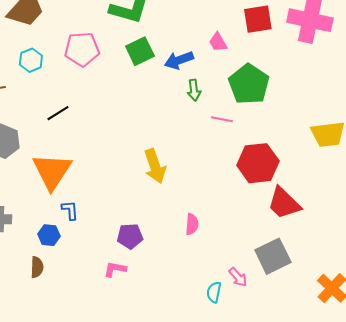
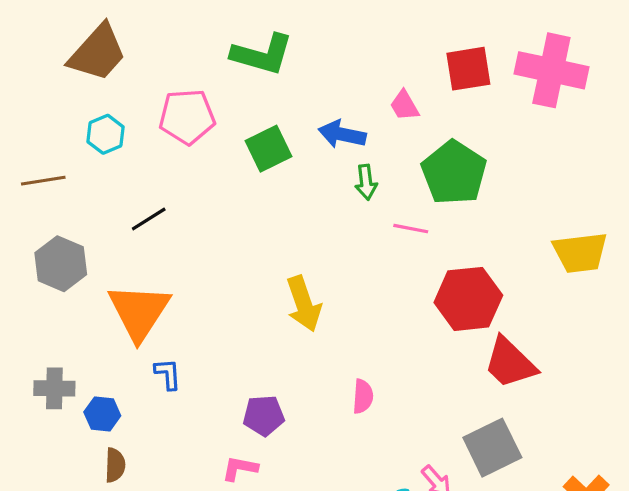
green square: (140, 51) -> (269, 149), moved
blue arrow: (179, 60) -> (342, 134), turned 32
blue hexagon: (49, 235) -> (102, 414), moved

